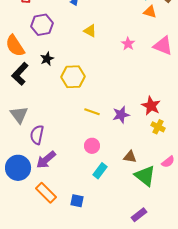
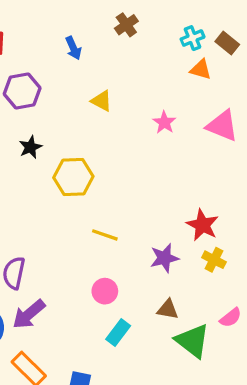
purple star: (121, 115) -> (164, 258), moved

